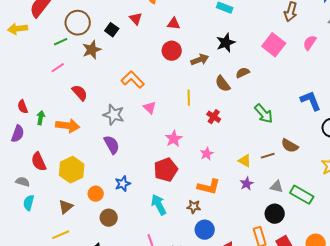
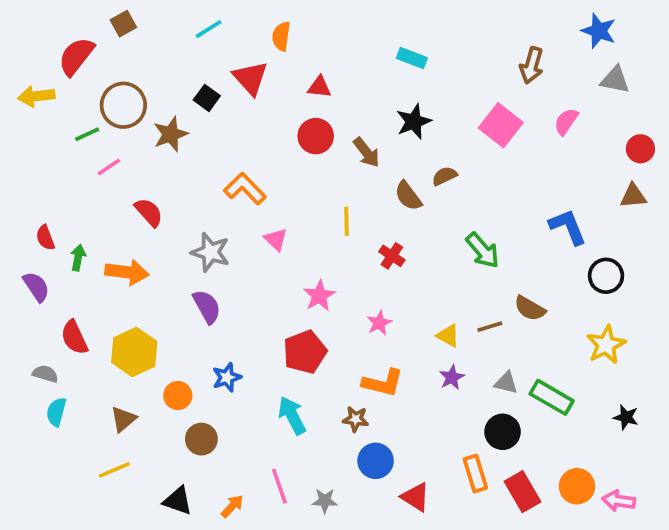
red triangle: (136, 19) -> (250, 78), size x1.5
brown circle: (78, 23) -> (123, 105), moved
green line: (61, 42) -> (87, 134), moved
brown arrow: (200, 60) -> (366, 152), turned 72
purple semicircle: (18, 134) -> (36, 287), turned -54

